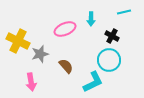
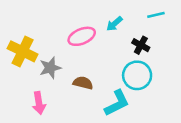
cyan arrow: (91, 19) -> (114, 24), turned 48
brown semicircle: (66, 66) -> (83, 83), turned -35

